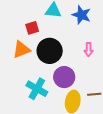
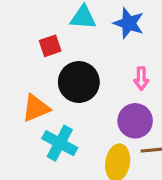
orange triangle: (21, 50) -> (36, 108), moved
purple circle: (64, 77) -> (135, 121), moved

